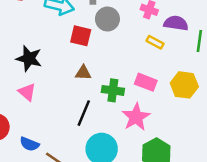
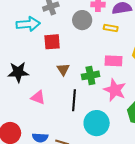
gray circle: (107, 19) -> (82, 20), moved
brown triangle: (83, 73) -> (63, 69), turned -48
pink triangle: (27, 92) -> (38, 97), moved

